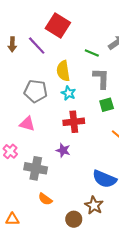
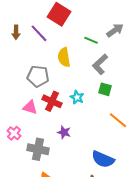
gray L-shape: (101, 78) -> (100, 64), turned -135
cyan star: (68, 93) -> (77, 97), moved
green square: (107, 105) -> (105, 89), turned 32
red cross: (74, 122) -> (52, 101), moved, turned 30

